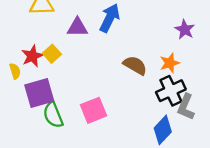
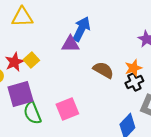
purple triangle: (77, 27) -> (70, 44), moved
black cross: (171, 91) -> (134, 82), moved, size x0.7

